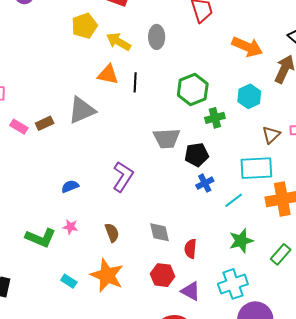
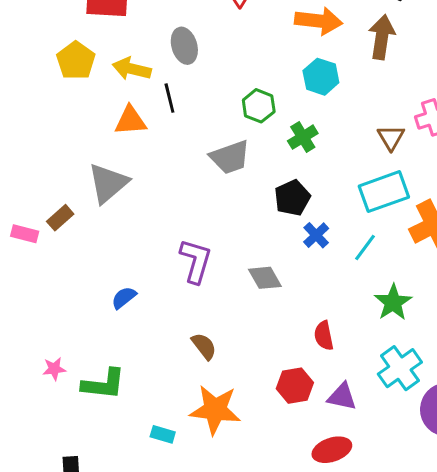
black line: (135, 82) -> (169, 98), moved
green hexagon: (193, 89) -> (259, 106), size x0.7
cyan hexagon: (249, 96) -> (321, 77), moved
gray trapezoid: (167, 138) -> (230, 157), moved
pink star: (70, 227) -> (54, 369), moved
gray diamond: (159, 232) -> (265, 278), moved

